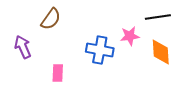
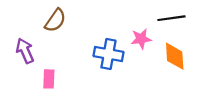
pink rectangle: (58, 73) -> (49, 79), moved

